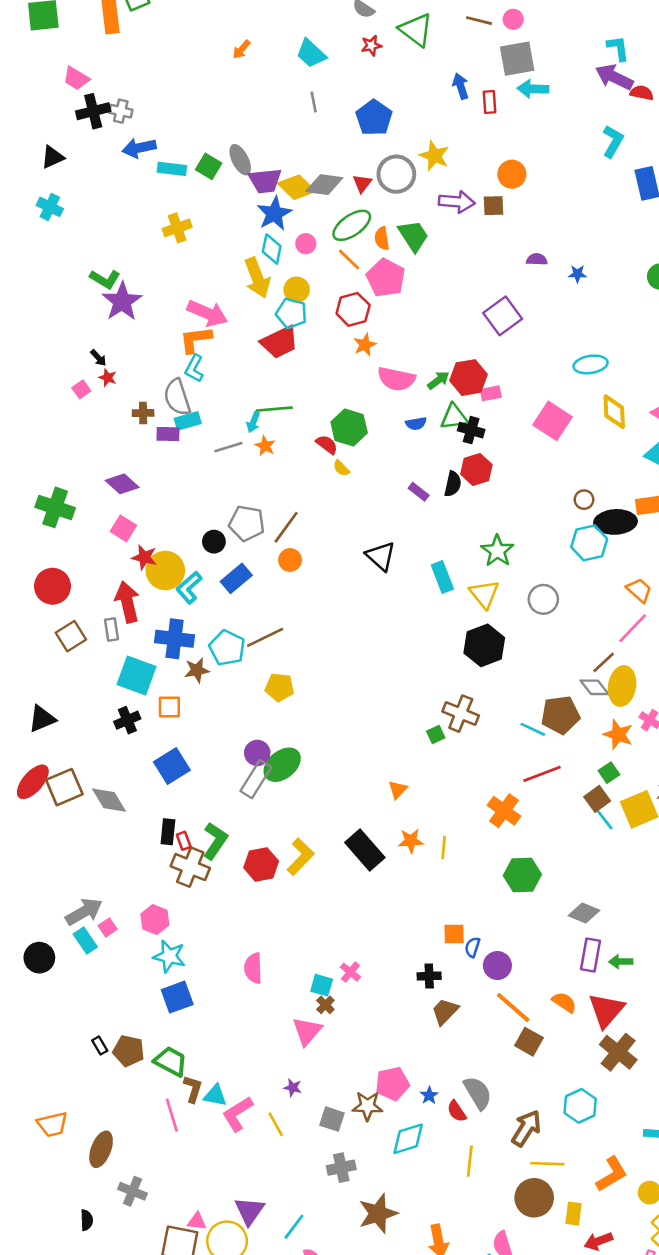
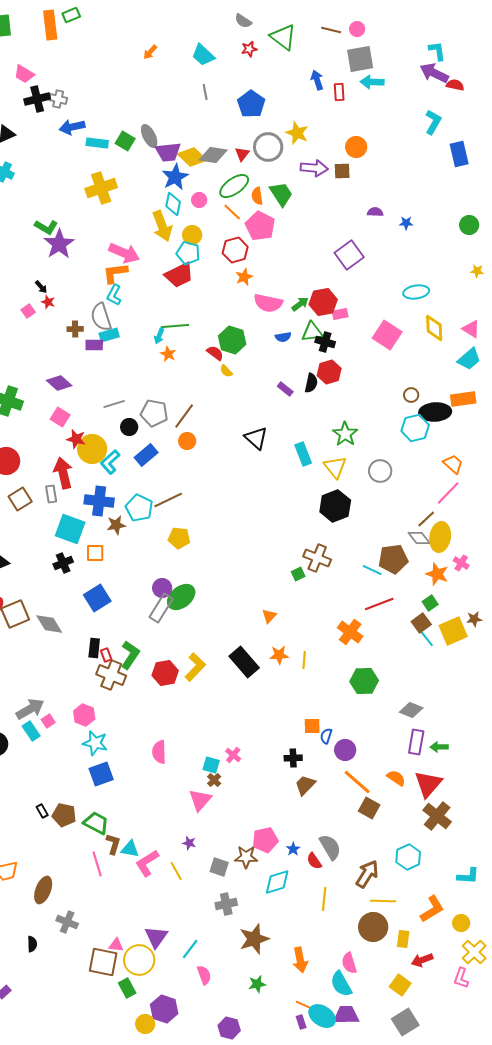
yellow cross: (177, 228) -> (101, 188), size x1.4
gray line: (228, 447) -> (114, 404), moved

